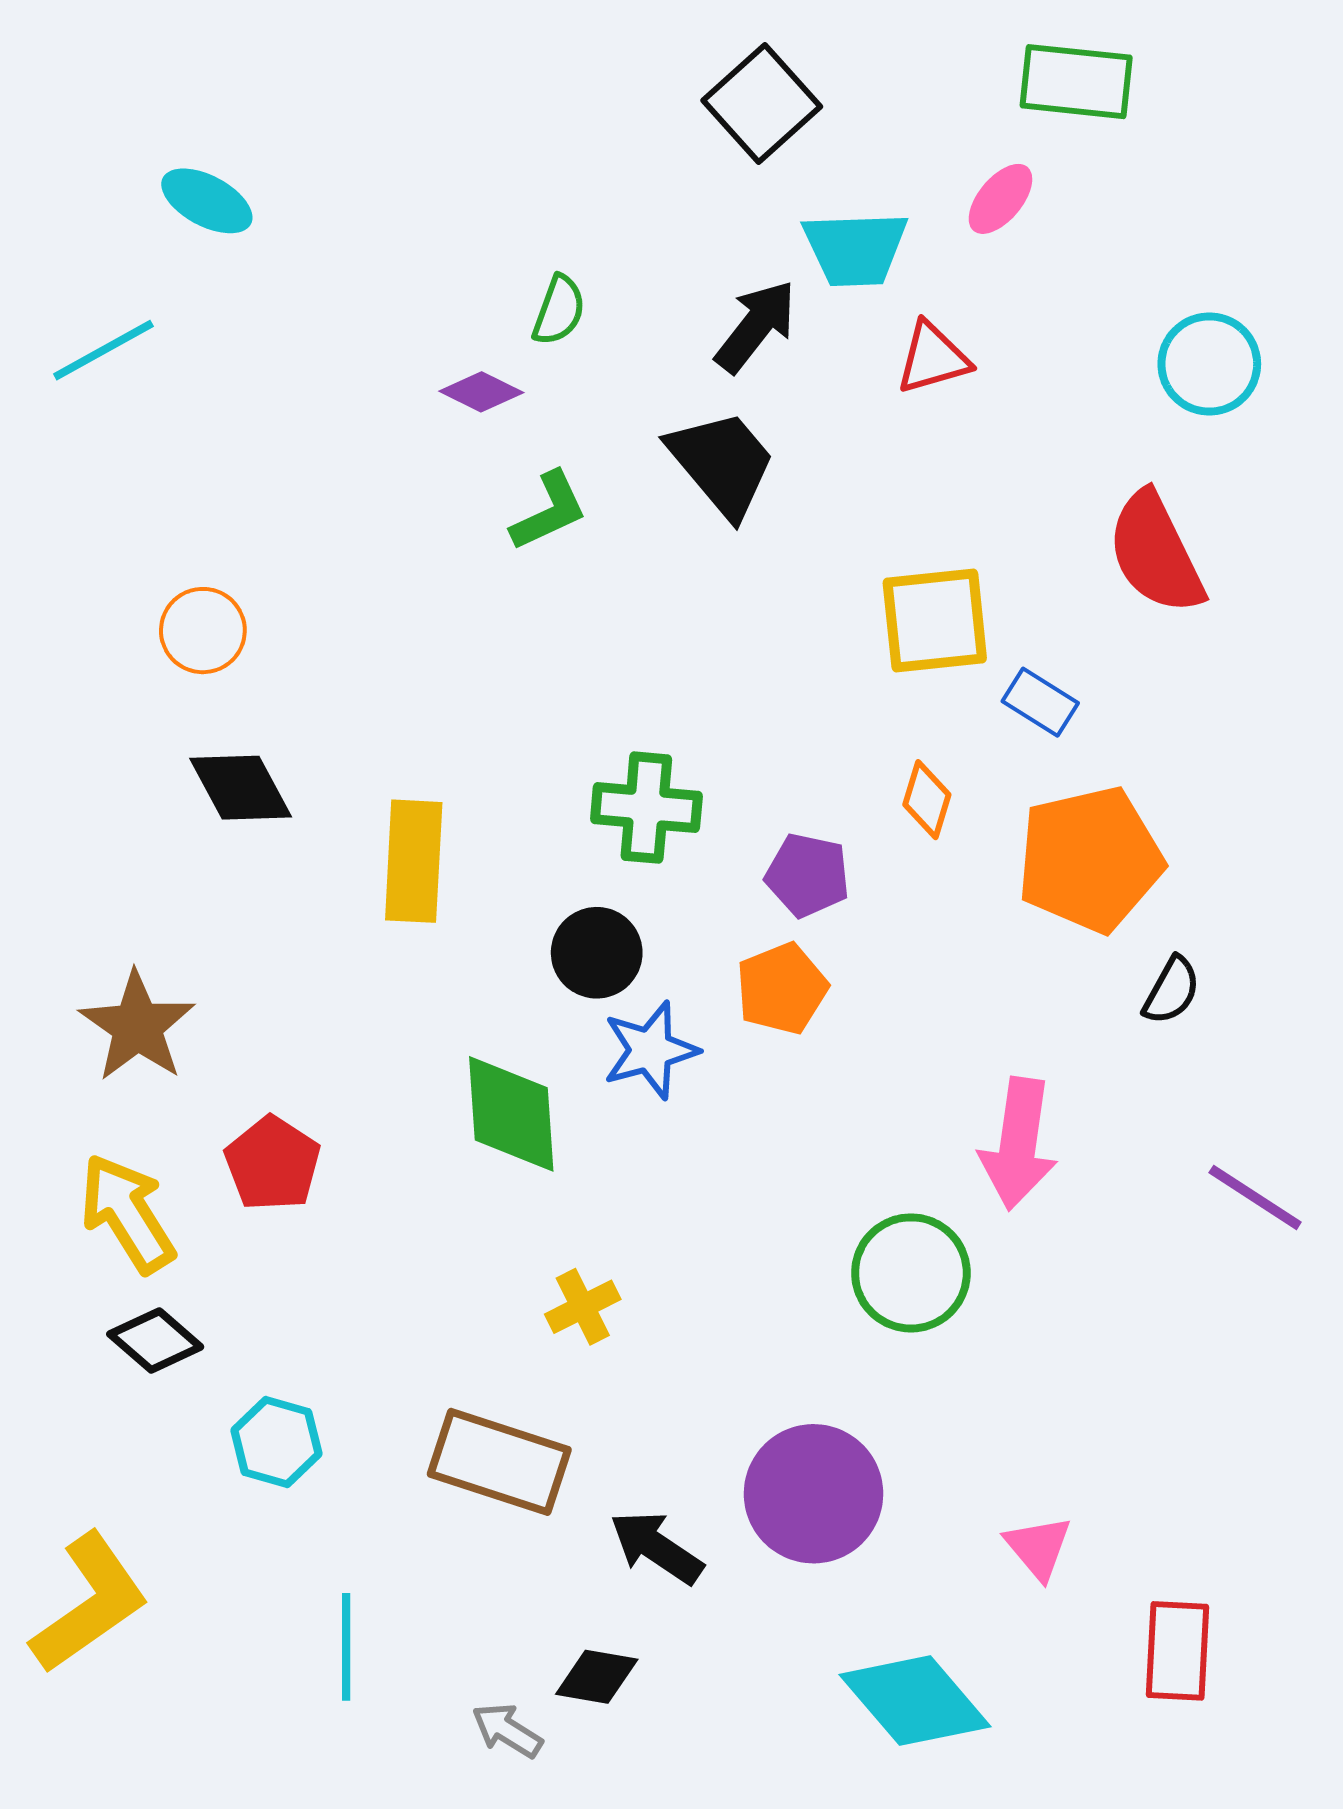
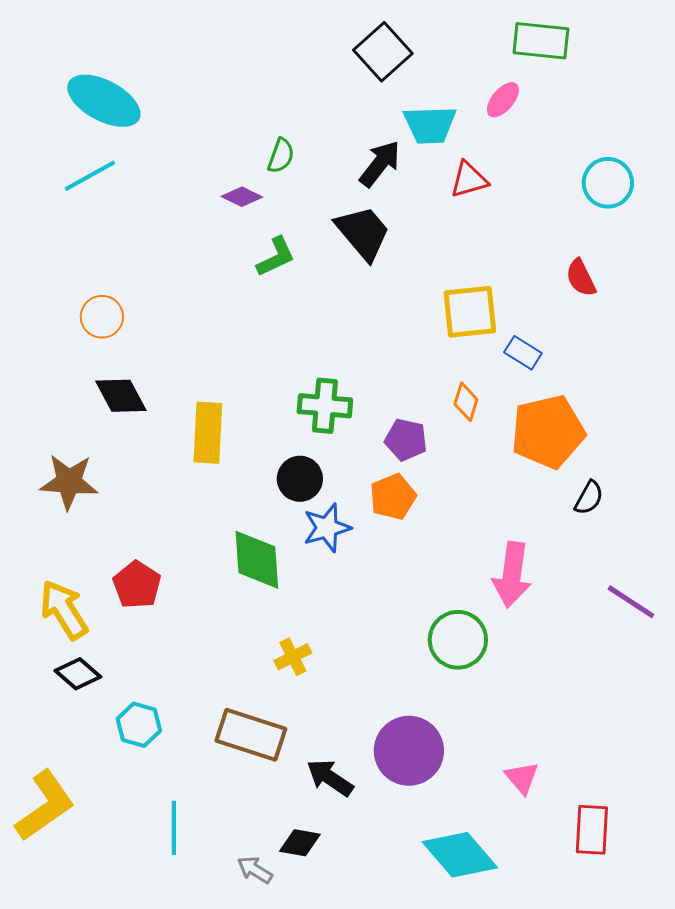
cyan ellipse: (207, 201) -> (104, 101), size x1.6
cyan line: (103, 350) -> (90, 176), moved
red semicircle: (1156, 553) -> (581, 278), size x0.6
brown star: (137, 1026) -> (69, 482), moved, turned -30

